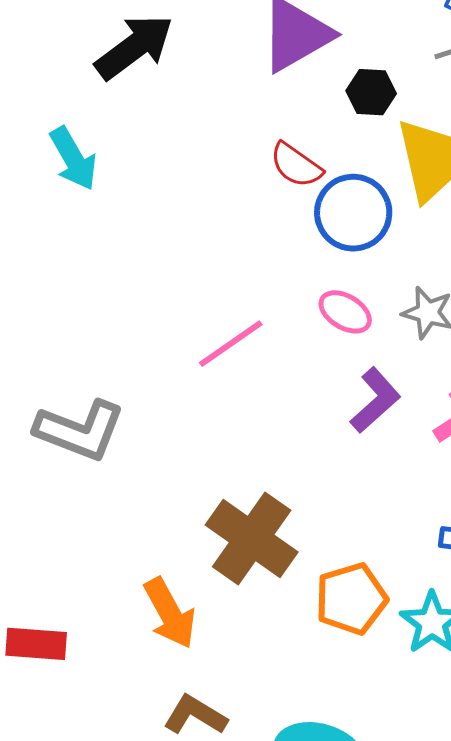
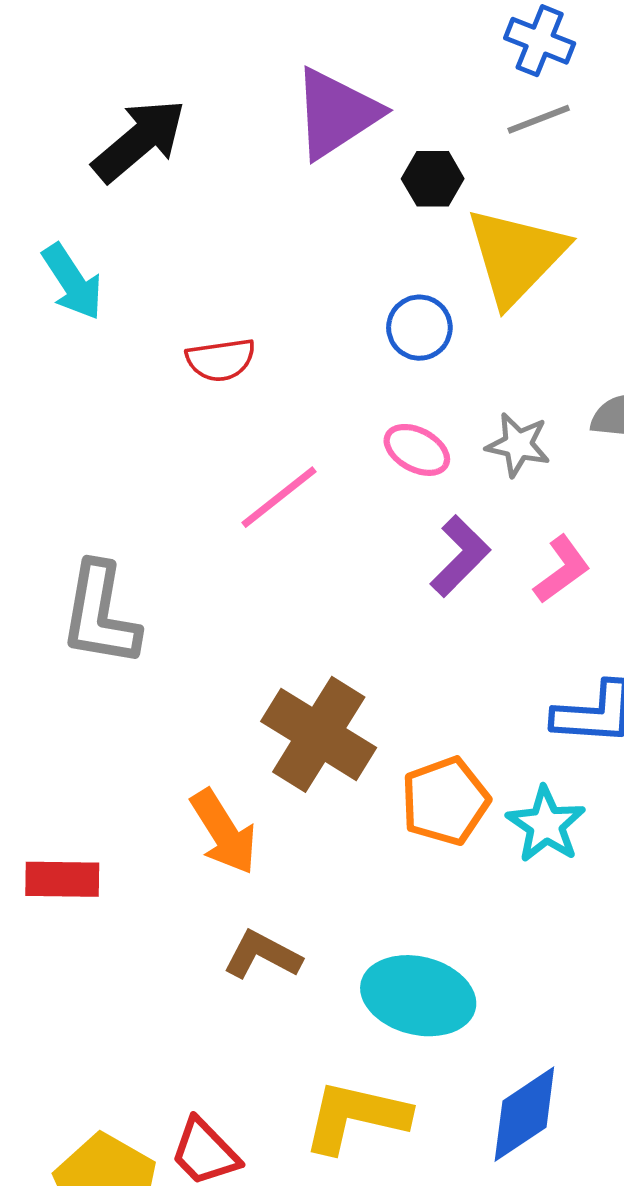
red semicircle: (296, 165) -> (221, 360), moved, turned -40
blue circle: (353, 213) -> (419, 328), size x0.7
gray L-shape: (80, 430) -> (100, 614), turned 82

